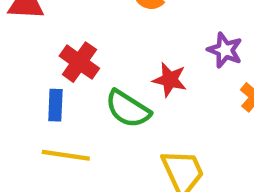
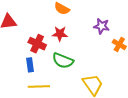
red star: (170, 80) -> (60, 34), moved

